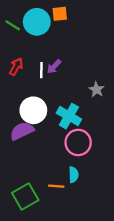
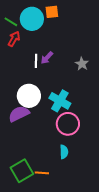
red arrow: (16, 67) -> (14, 39), moved
gray star: (97, 90) -> (82, 64), moved
orange line: (56, 186) -> (42, 173), moved

